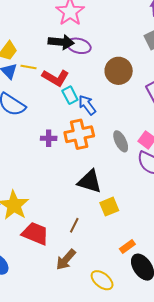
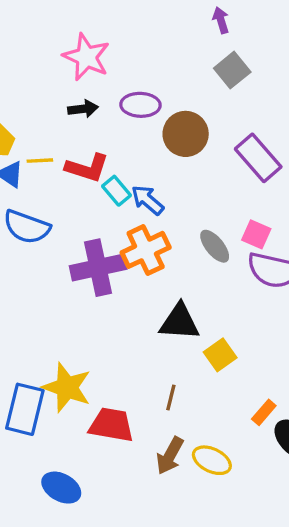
black arrow: (61, 42) -> (83, 109), size x0.7
purple ellipse: (79, 46) -> (140, 105), moved
purple cross: (49, 138) -> (98, 268), size x2.0
yellow ellipse: (102, 280) -> (212, 460), moved

